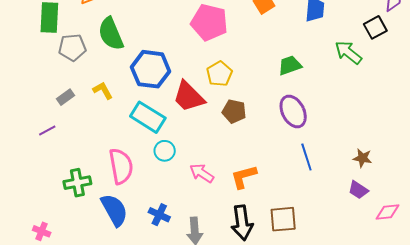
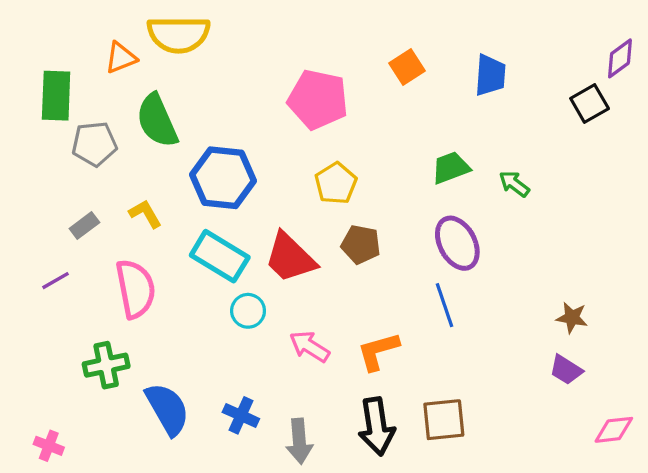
green arrow: (348, 52) -> (514, 184), moved, size x0.7
red trapezoid: (189, 97) -> (290, 258), moved
blue line: (306, 157) -> (445, 305), moved
pink semicircle: (121, 166) -> (136, 289), moved
pink diamond: (387, 212) -> (614, 430), moved

